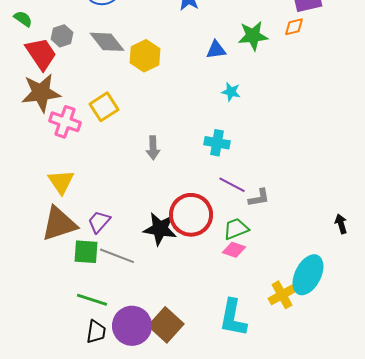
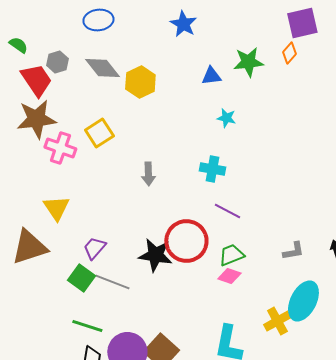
orange diamond: (294, 27) -> (289, 53), turned -35
gray L-shape: (259, 198) -> (293, 251), moved
brown triangle: (59, 224) -> (29, 247), moved
green square: (86, 252) -> (81, 278), turned 32

